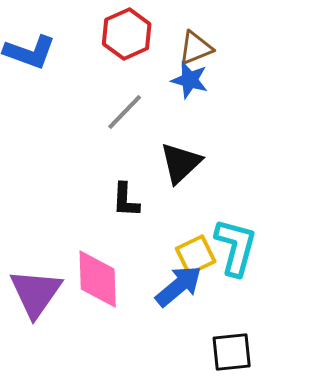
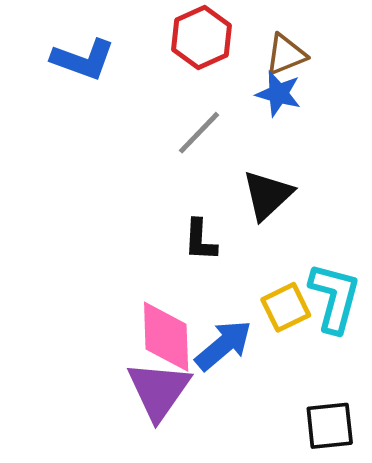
blue arrow: (179, 286) -> (223, 345), moved
purple triangle: (36, 293) -> (159, 390), moved

